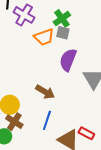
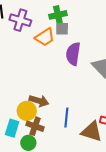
green cross: (62, 18) -> (58, 15), turned 36
brown arrow: (45, 92) -> (39, 101), moved

